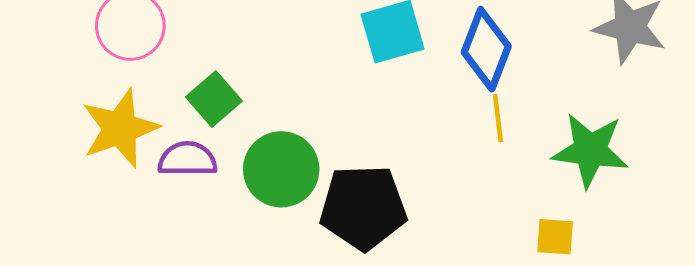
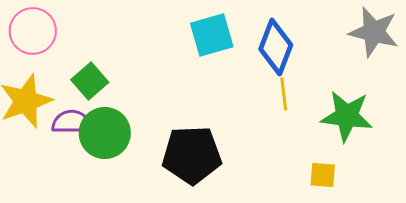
green circle: (281, 169) -> (105, 133), moved

